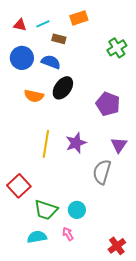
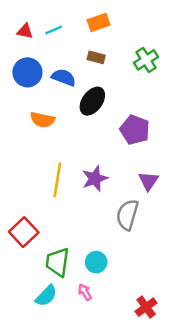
brown rectangle: (59, 39) -> (96, 57), moved
black ellipse: (63, 88) -> (92, 101), moved
green trapezoid: (46, 210) -> (57, 262), turned 80
cyan semicircle: (37, 237) -> (46, 296), turned 144

